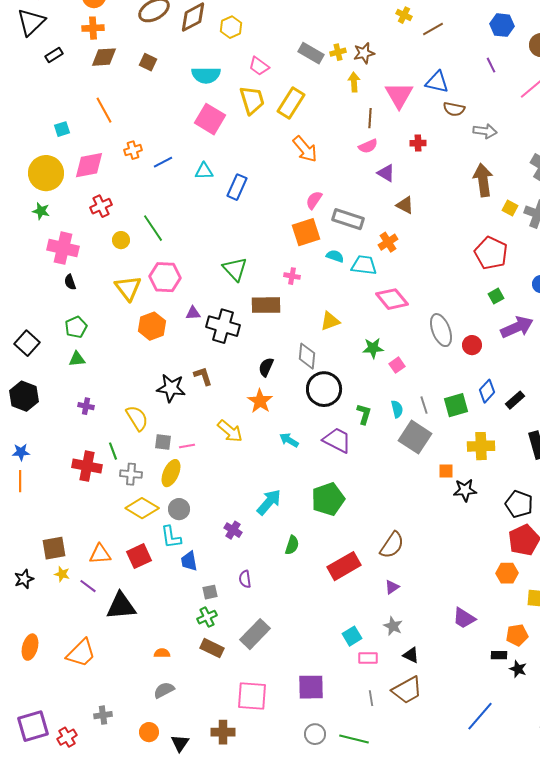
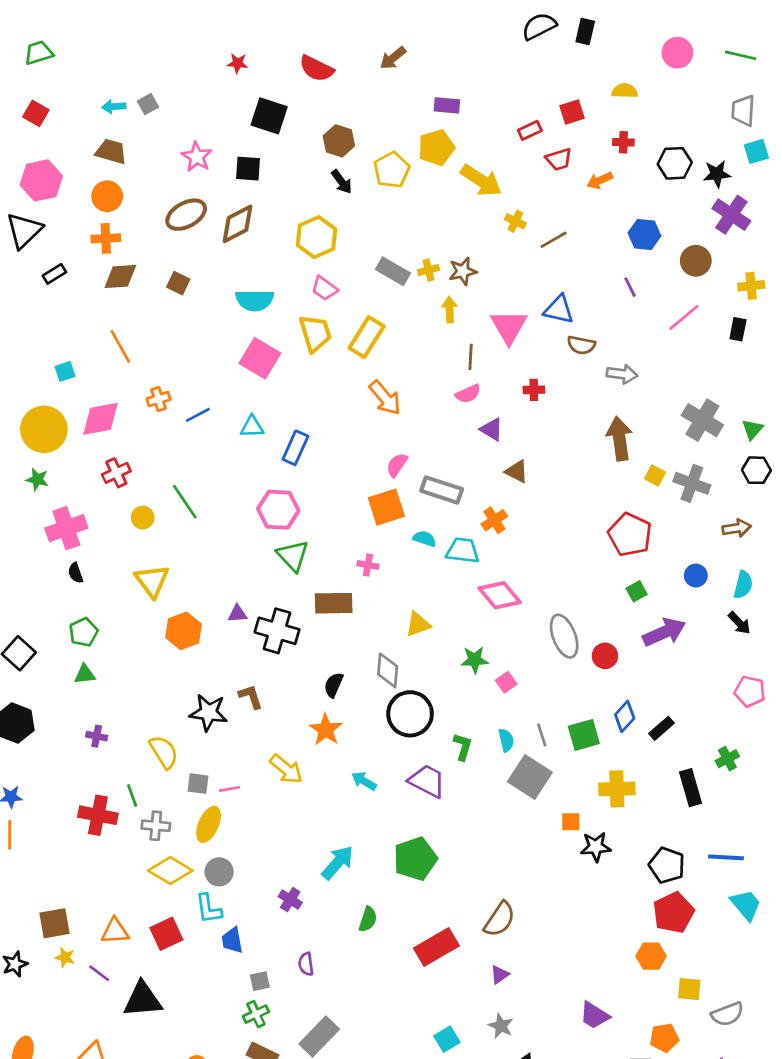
yellow hexagon: (231, 27) -> (317, 237), moved, size x1.4
pink cross: (63, 248) -> (66, 528), turned -32
pink hexagon: (165, 277) -> (278, 510), moved

